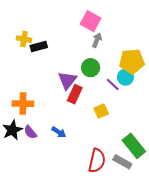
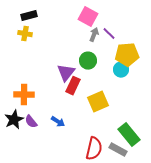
black rectangle: (39, 47) -> (29, 16), moved
purple line: (113, 85) -> (109, 34), moved
yellow square: (101, 111) -> (98, 102), size x1.5

